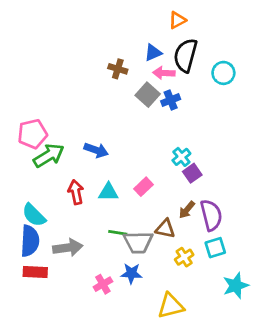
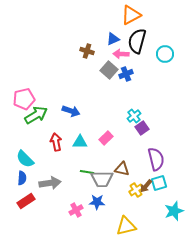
orange triangle: (177, 20) -> (131, 15), size x1.5
brown arrow: (187, 210) -> (146, 186), moved
blue semicircle: (30, 241) -> (22, 178), size x0.6
red rectangle: (35, 272) -> (26, 201), turned -36

